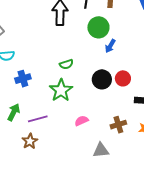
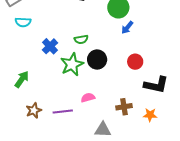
blue cross: (23, 79) -> (50, 46), moved, turned -35
black circle: (102, 79) -> (97, 60), moved
purple line: (38, 119) -> (63, 112), moved

